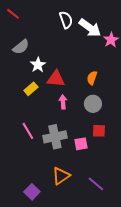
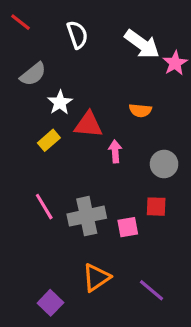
white semicircle: (66, 20) -> (77, 35), moved
orange semicircle: (92, 78) -> (140, 110), moved, turned -104
pink arrow: (63, 102) -> (115, 151), moved
gray circle: (93, 104) -> (164, 164), moved

